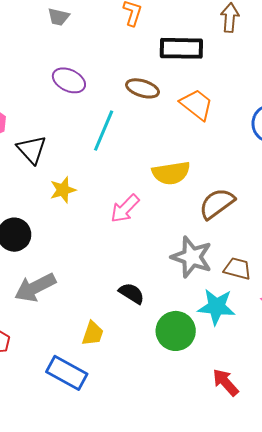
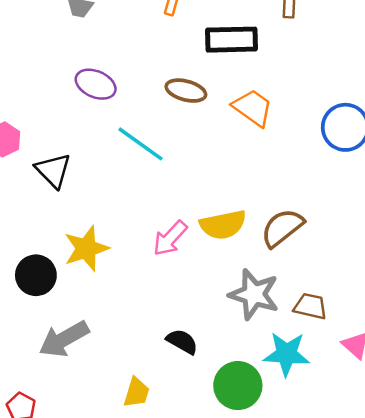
cyan line: (104, 131) -> (140, 144), turned -75
yellow semicircle: (171, 173) -> (223, 225), moved
yellow star: (63, 190) -> (86, 248), moved, size x1.4

